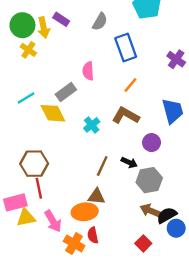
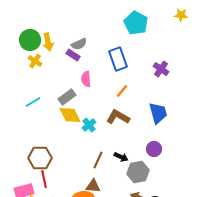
purple rectangle: (61, 19) -> (73, 55), moved
gray semicircle: (100, 22) -> (79, 44), moved, turned 35
yellow diamond: (53, 113) -> (70, 115), moved
purple circle: (152, 143) -> (154, 149), moved

